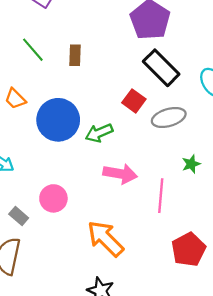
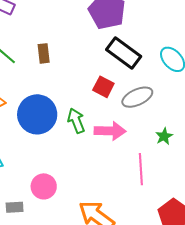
green arrow: (99, 133) -> (76, 121), turned 100
pink arrow: (120, 174) -> (110, 131), moved
gray rectangle: (19, 216) -> (15, 207), turned -36

